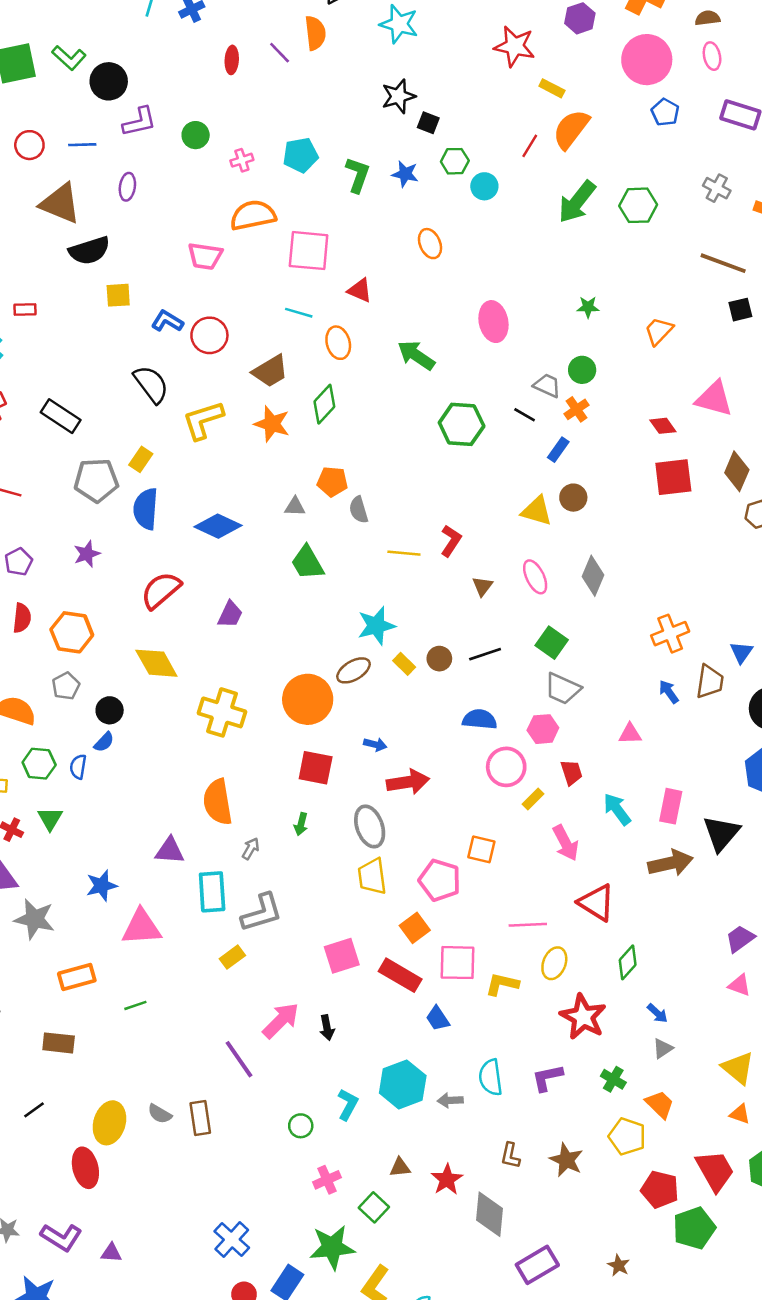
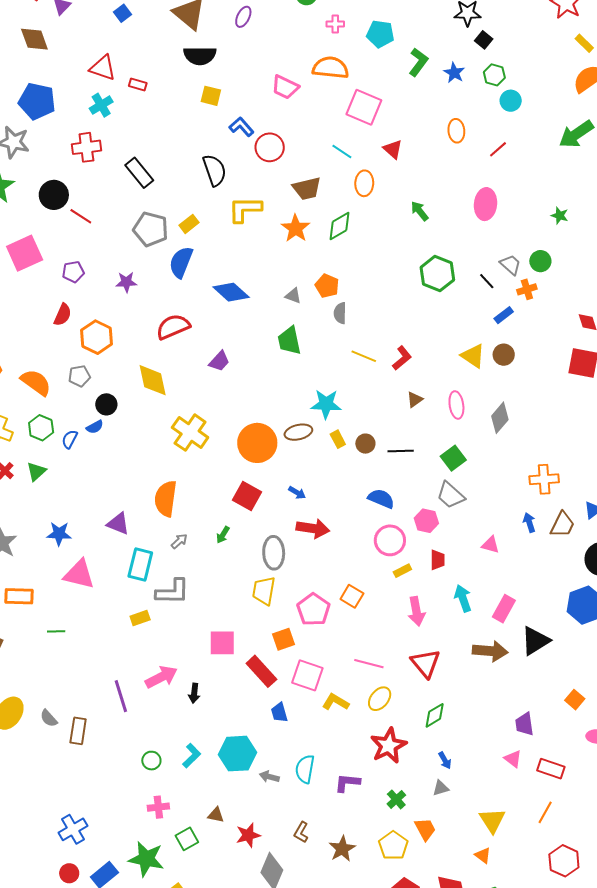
red line: (530, 146) -> (498, 149), moved
green arrow: (416, 355) -> (420, 211), size x0.7
purple trapezoid: (740, 939) -> (524, 724), turned -80

